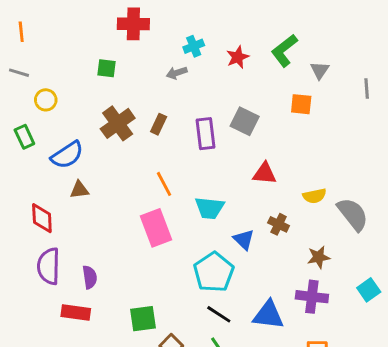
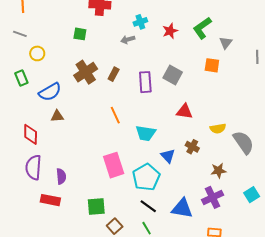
pink rectangle: (156, 228) -> (114, 165), moved
purple cross: (312, 297) -> (213, 197), turned -35

